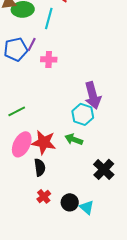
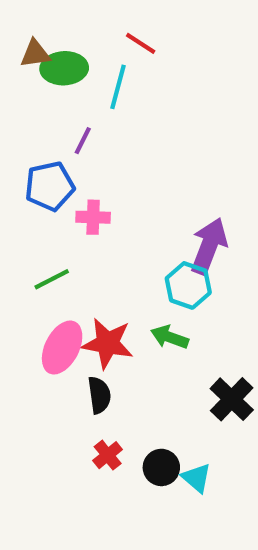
blue pentagon: (16, 49) -> (50, 186), moved
pink cross: (49, 59) -> (93, 217), moved
purple arrow: (93, 95) -> (209, 246), turned -144

